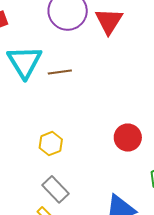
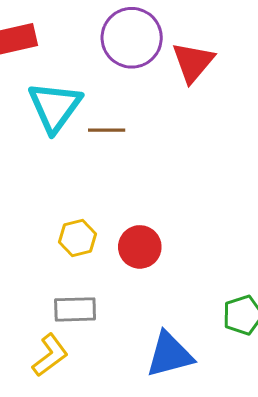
red circle: (128, 138) -> (140, 247), moved
gray rectangle: (55, 189) -> (75, 309), turned -56

